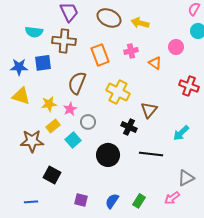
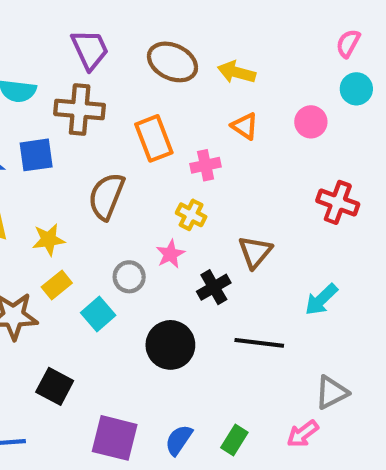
pink cross: (131, 51) -> (206, 165), moved
orange triangle: (155, 63) -> (245, 126), moved
yellow cross: (118, 92) -> (191, 215), size x0.6
pink star: (70, 109) -> (170, 254), moved
black cross: (129, 127) -> (214, 287), turned 35
purple square: (81, 200) -> (115, 438), size x1.6

